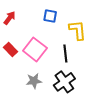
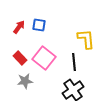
blue square: (50, 16) -> (39, 25), moved
gray star: (34, 81) -> (25, 81), moved

